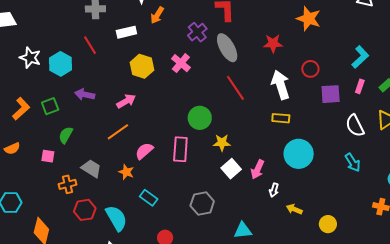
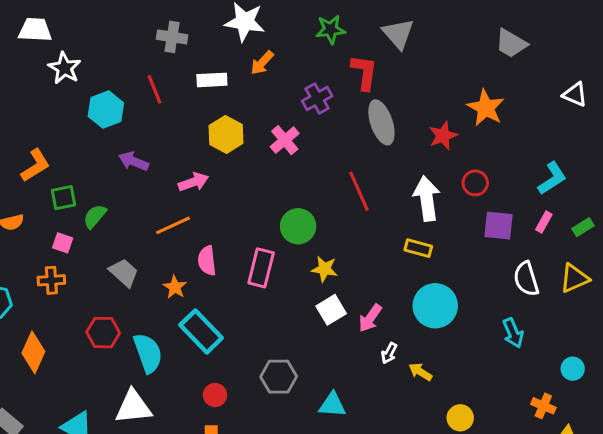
red star: (273, 43) -> (443, 136), moved, turned -30
gray ellipse: (227, 48) -> (381, 122), moved
white star: (30, 58) -> (64, 68), moved
green square: (50, 106) -> (63, 198), moved
pink semicircle: (144, 151) -> (207, 261), turned -66
orange cross: (68, 184) -> (51, 280), moved
cyan rectangle: (149, 198) -> (201, 331), size x1.6
gray hexagon: (202, 204) -> (279, 377), moved
yellow arrow: (294, 209) -> (420, 372), moved

